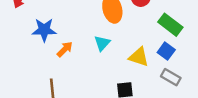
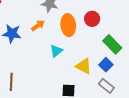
orange arrow: (65, 49) -> (38, 26), moved

